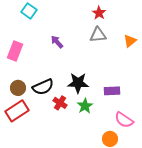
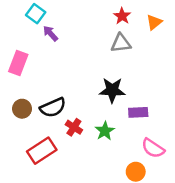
orange triangle: (130, 41) -> (154, 22), moved
purple arrow: (57, 42) -> (50, 33), moved
black star: (78, 83) -> (112, 90), moved
red rectangle: (17, 111) -> (42, 151), moved

